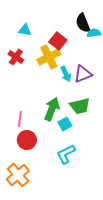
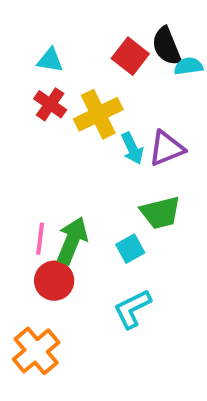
red square: (58, 41) -> (130, 56), moved
red cross: (16, 57) -> (50, 104), moved
green arrow: (52, 109) -> (72, 241), moved

